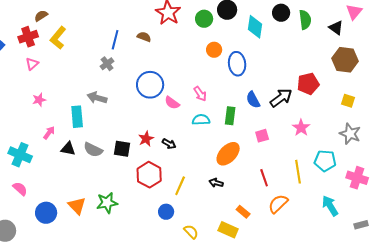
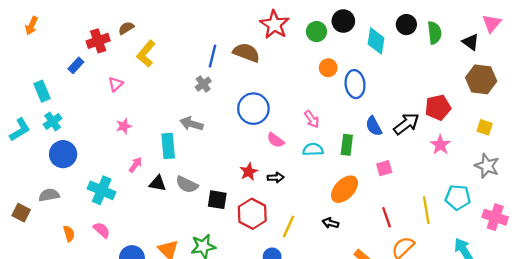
red cross: (28, 37) -> (98, 41), moved
brown semicircle: (144, 37) -> (246, 53), size x1.6
pink semicircle: (172, 103) -> (276, 140), moved
pink star: (301, 128) -> (440, 145), moved
black arrow: (169, 144) -> (276, 178), turned -32
black square: (122, 149) -> (217, 200), moved

